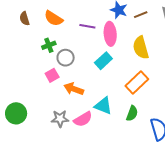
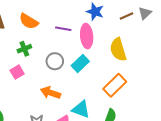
brown line: (141, 15) -> (127, 16), moved
gray circle: (66, 58) -> (55, 61), moved
pink square: (52, 75) -> (17, 72), moved

